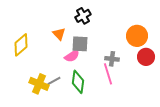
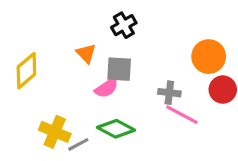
pink line: (108, 74) -> (182, 115), moved, turned -45
gray line: (54, 81) -> (78, 144), moved
green diamond: (78, 82) -> (116, 129), turned -70

